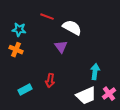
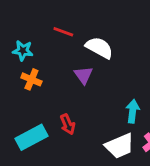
orange cross: (16, 50) -> (31, 79), moved
red arrow: (50, 81) -> (68, 124), turned -32
cyan rectangle: (25, 90) -> (31, 137), size x1.5

